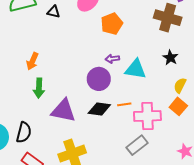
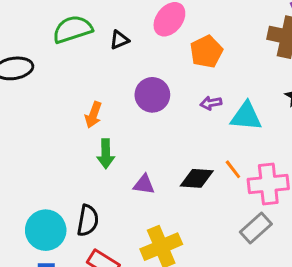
black triangle: (53, 12) -> (119, 40), turned -32
purple circle: (99, 79) -> (152, 95), moved
orange line: (124, 104) -> (233, 169), turned 64
purple triangle: (63, 111) -> (144, 184), size x0.6

